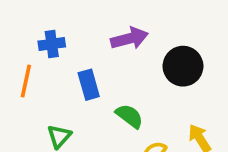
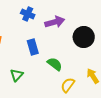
blue cross: (52, 44) -> (28, 14), moved, turned 32

